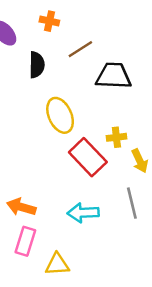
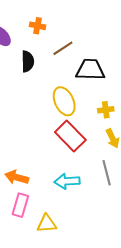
yellow ellipse: (60, 115) -> (64, 101), moved
yellow cross: (116, 137) -> (106, 110), moved

